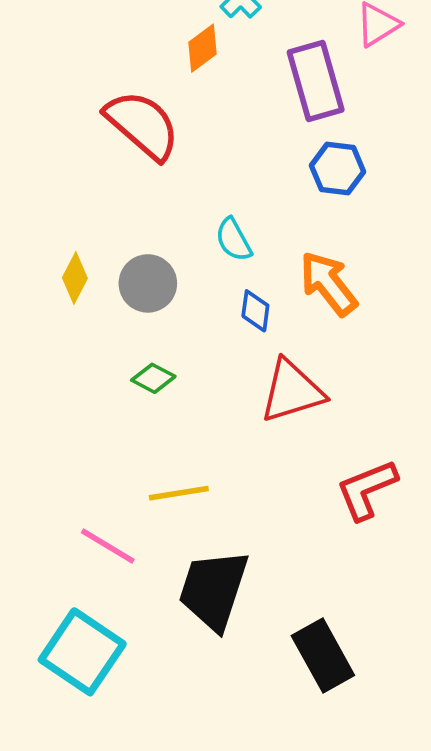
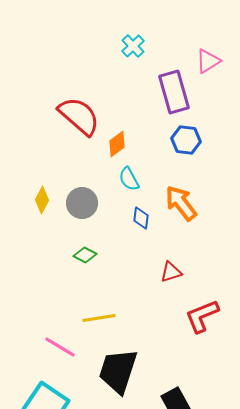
orange diamond: (203, 48) -> (117, 144), moved
red triangle: (292, 391) -> (171, 272), moved, size x0.6

